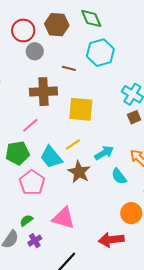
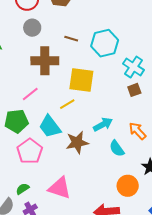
gray circle: (35, 51) -> (32, 28), moved
cyan hexagon: (100, 53) -> (105, 43), moved
yellow line: (73, 144) -> (67, 104), moved
brown star: (79, 172) -> (77, 143), turned 30

